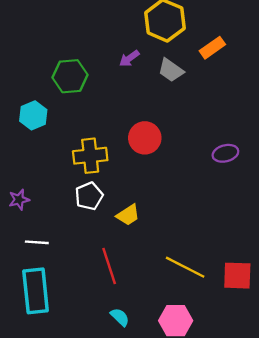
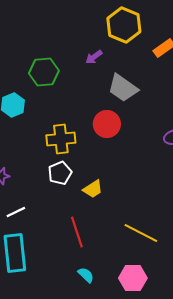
gray trapezoid: (171, 70) -> (123, 88), moved, size x1.4
white line: (37, 242) -> (16, 212), turned -30

